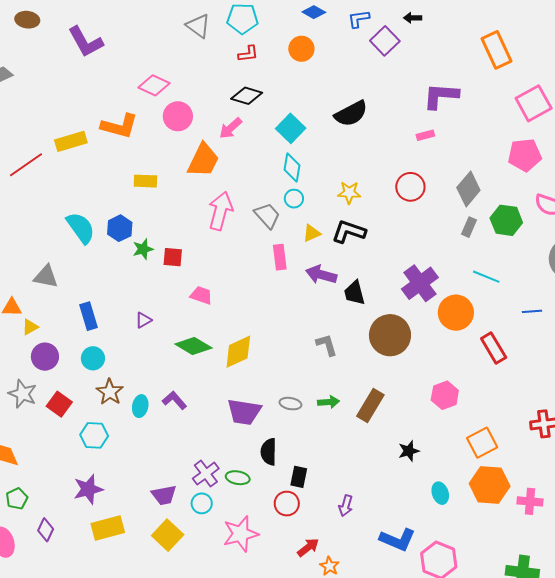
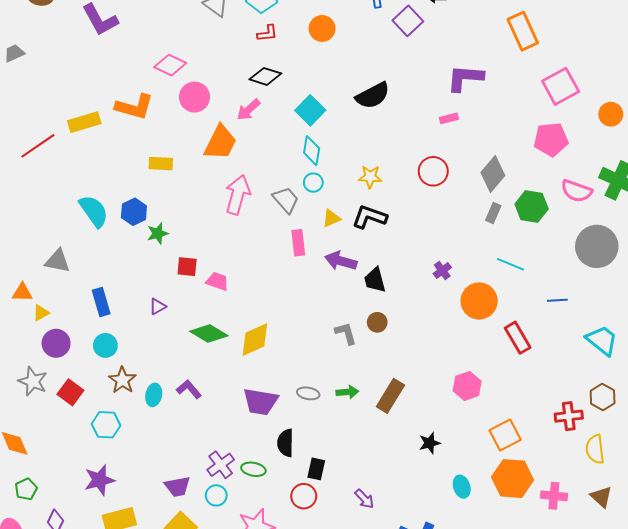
red square: (173, 257) -> (187, 267), moved
purple cross: (420, 283) -> (442, 271), size x0.5
brown circle: (390, 335) -> (377, 322), moved, size x0.5
purple arrow: (346, 506) -> (364, 499), turned -60

